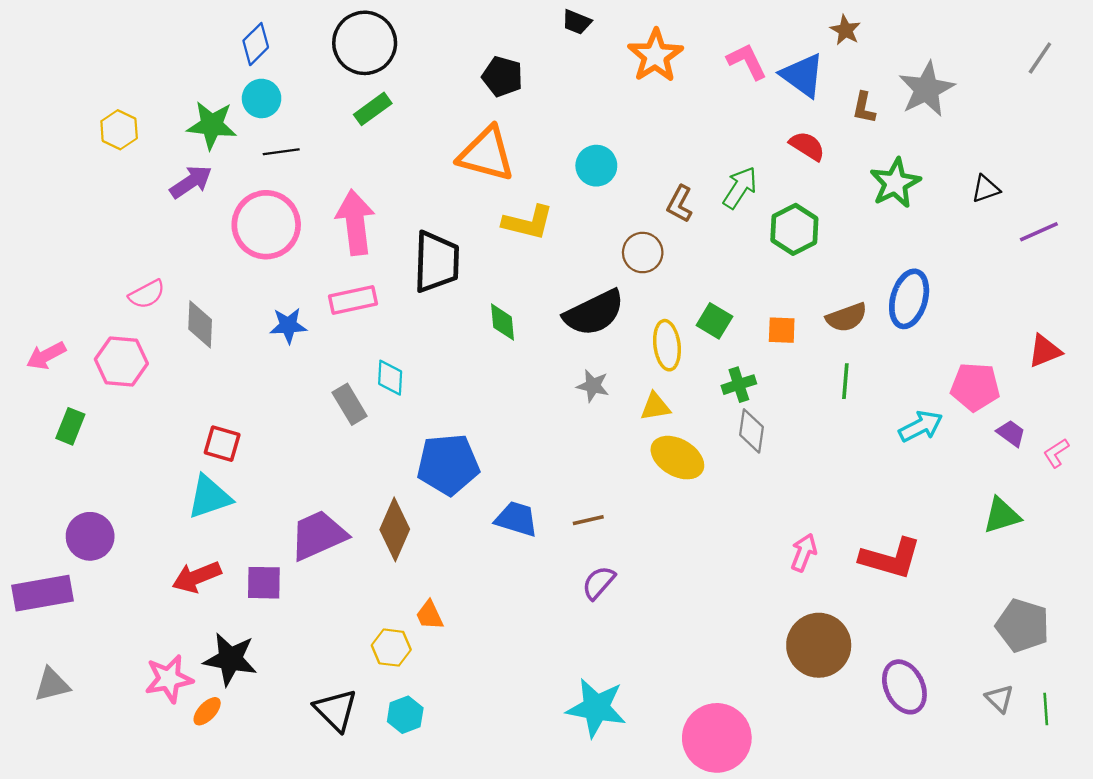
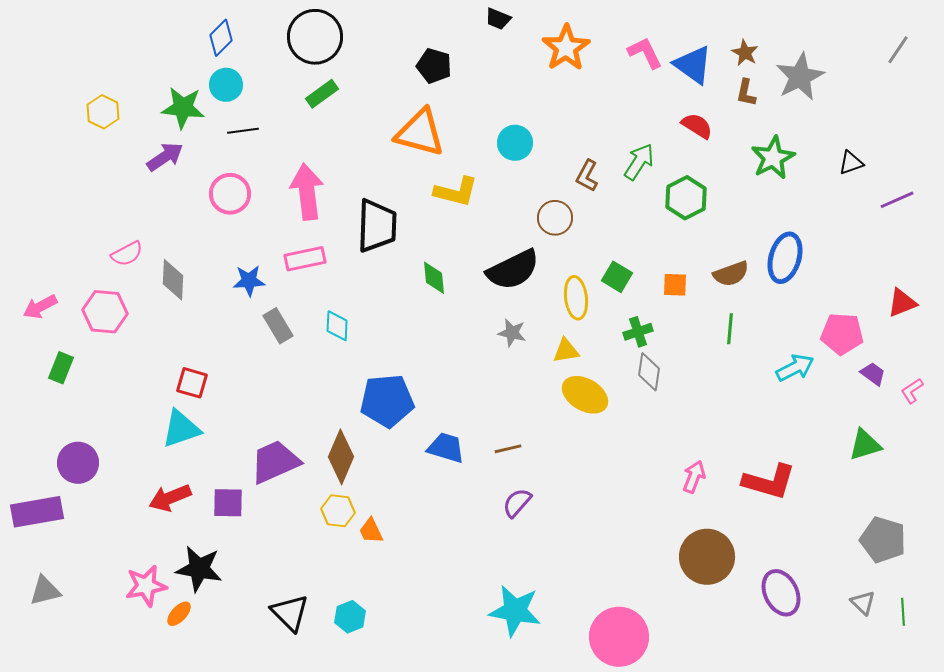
brown star: (845, 30) -> (745, 53), moved
pink circle: (266, 225) -> (230, 194), size x0.7
gray rectangle: (350, 404) -> (278, 326), moved
yellow hexagon: (391, 648) -> (338, 511), moved

